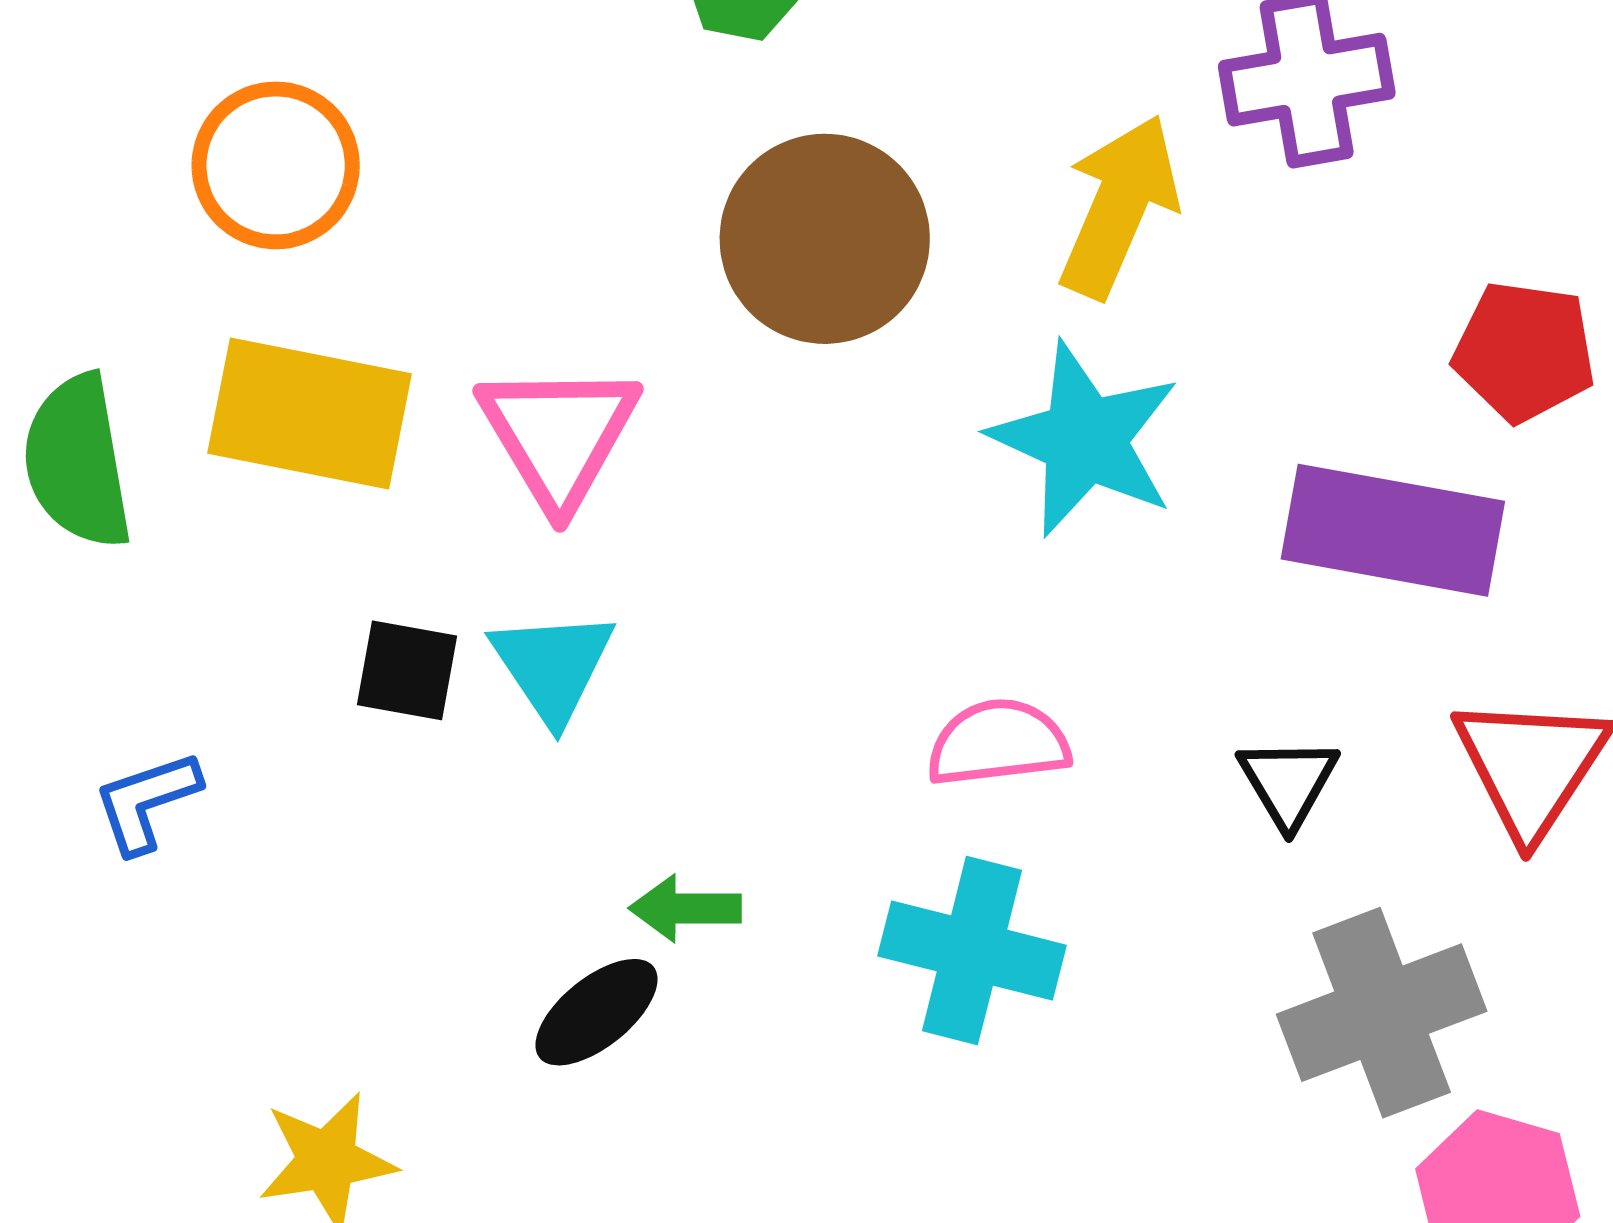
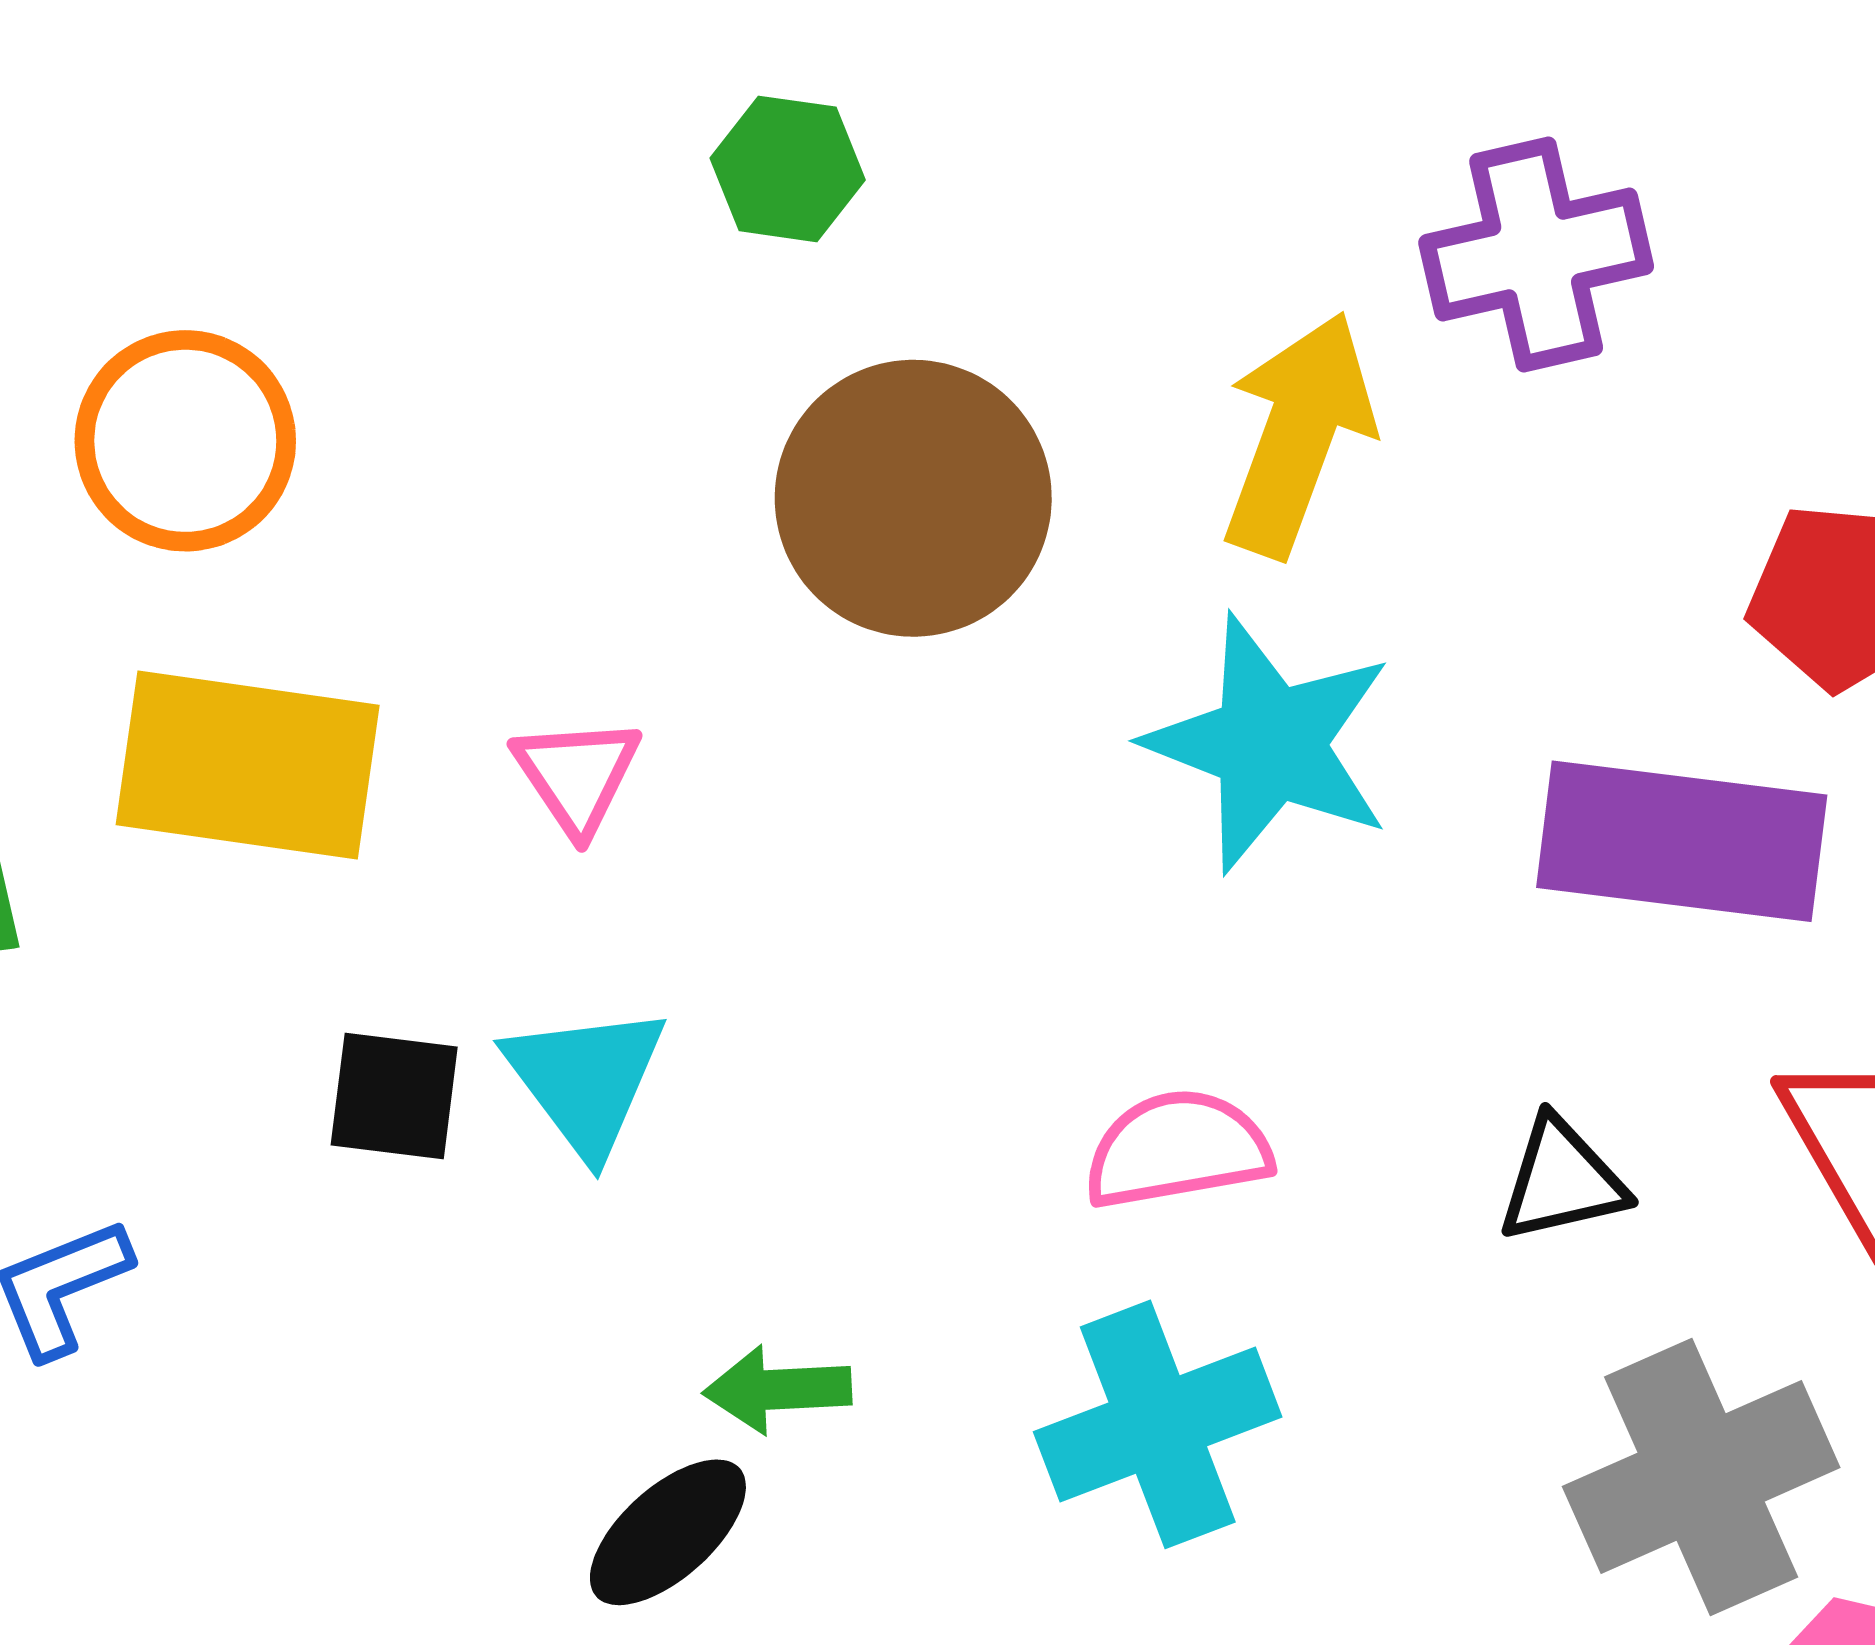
pink triangle: (559, 435) -> (577, 775), size x0.6
black triangle: (1288, 782) -> (1562, 1180), turned 51
cyan cross: (972, 951) -> (1158, 1424), turned -32

